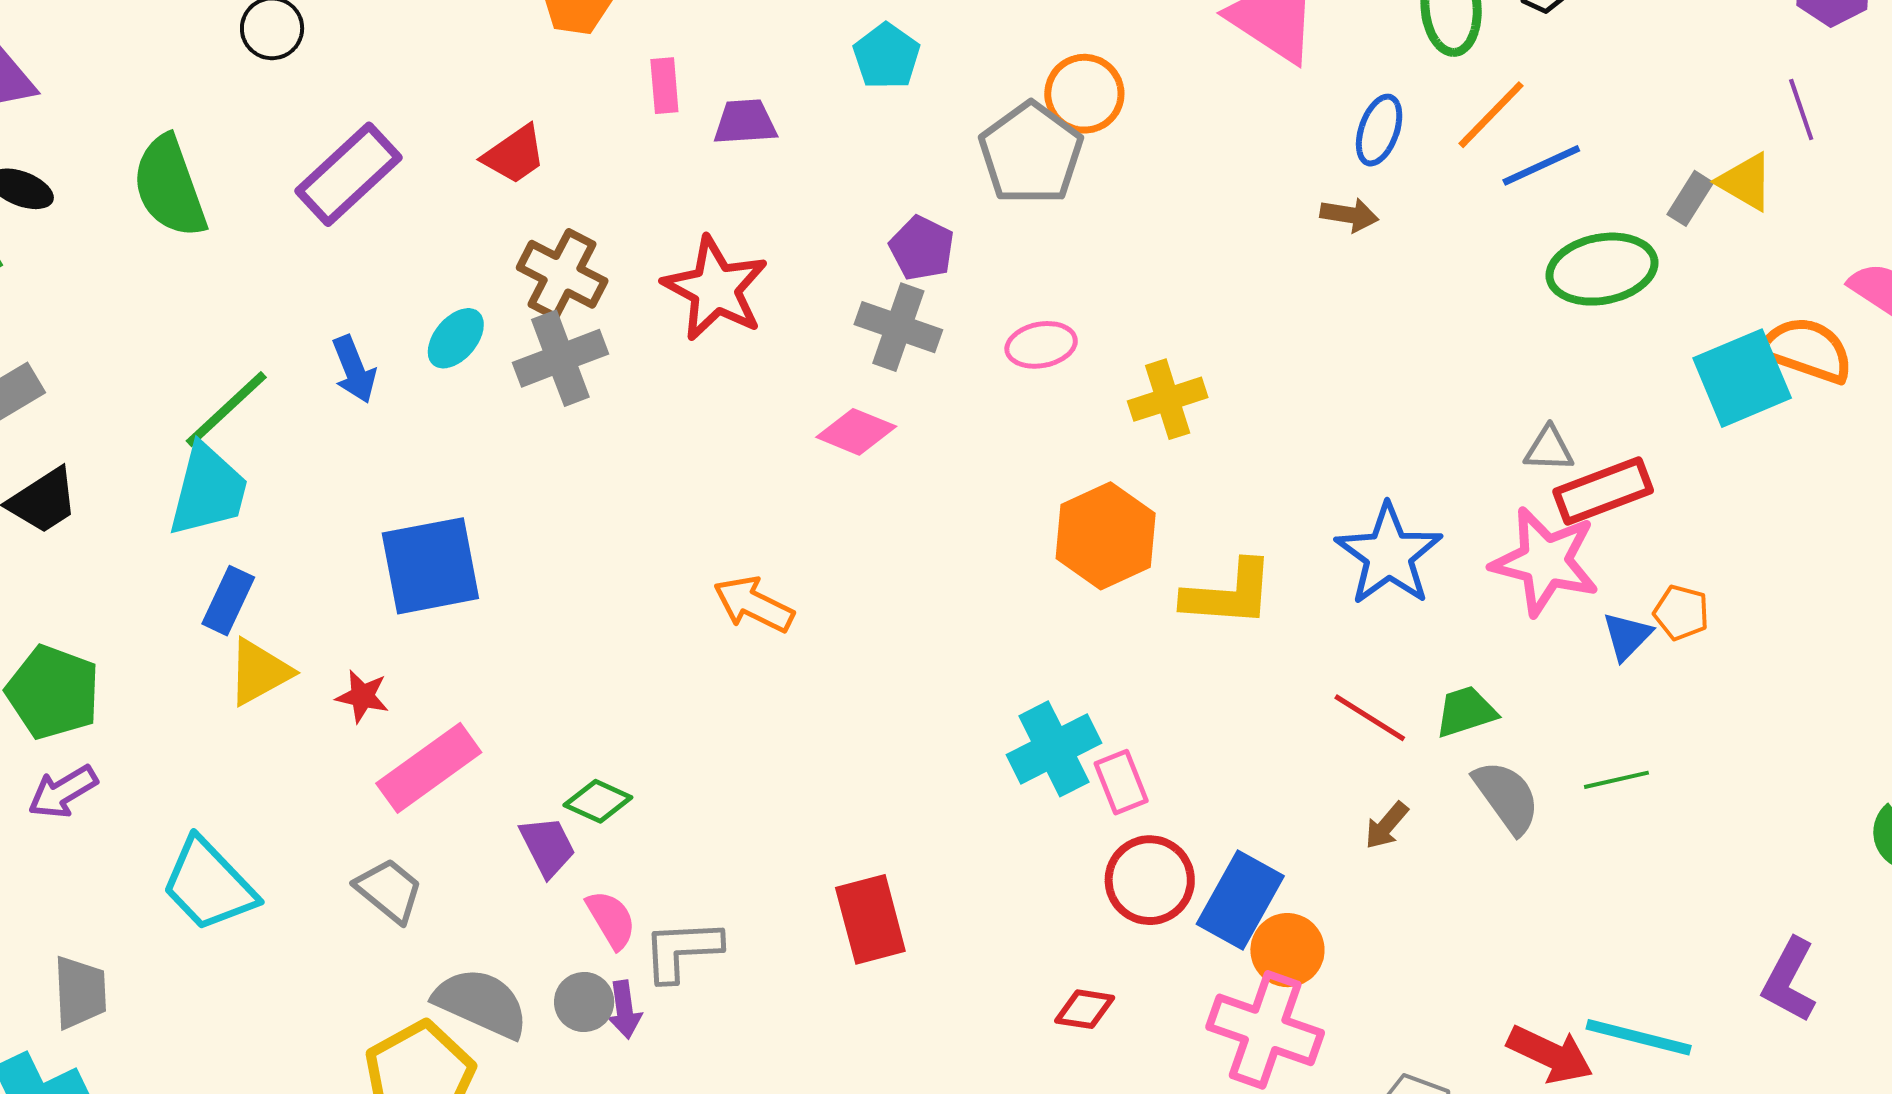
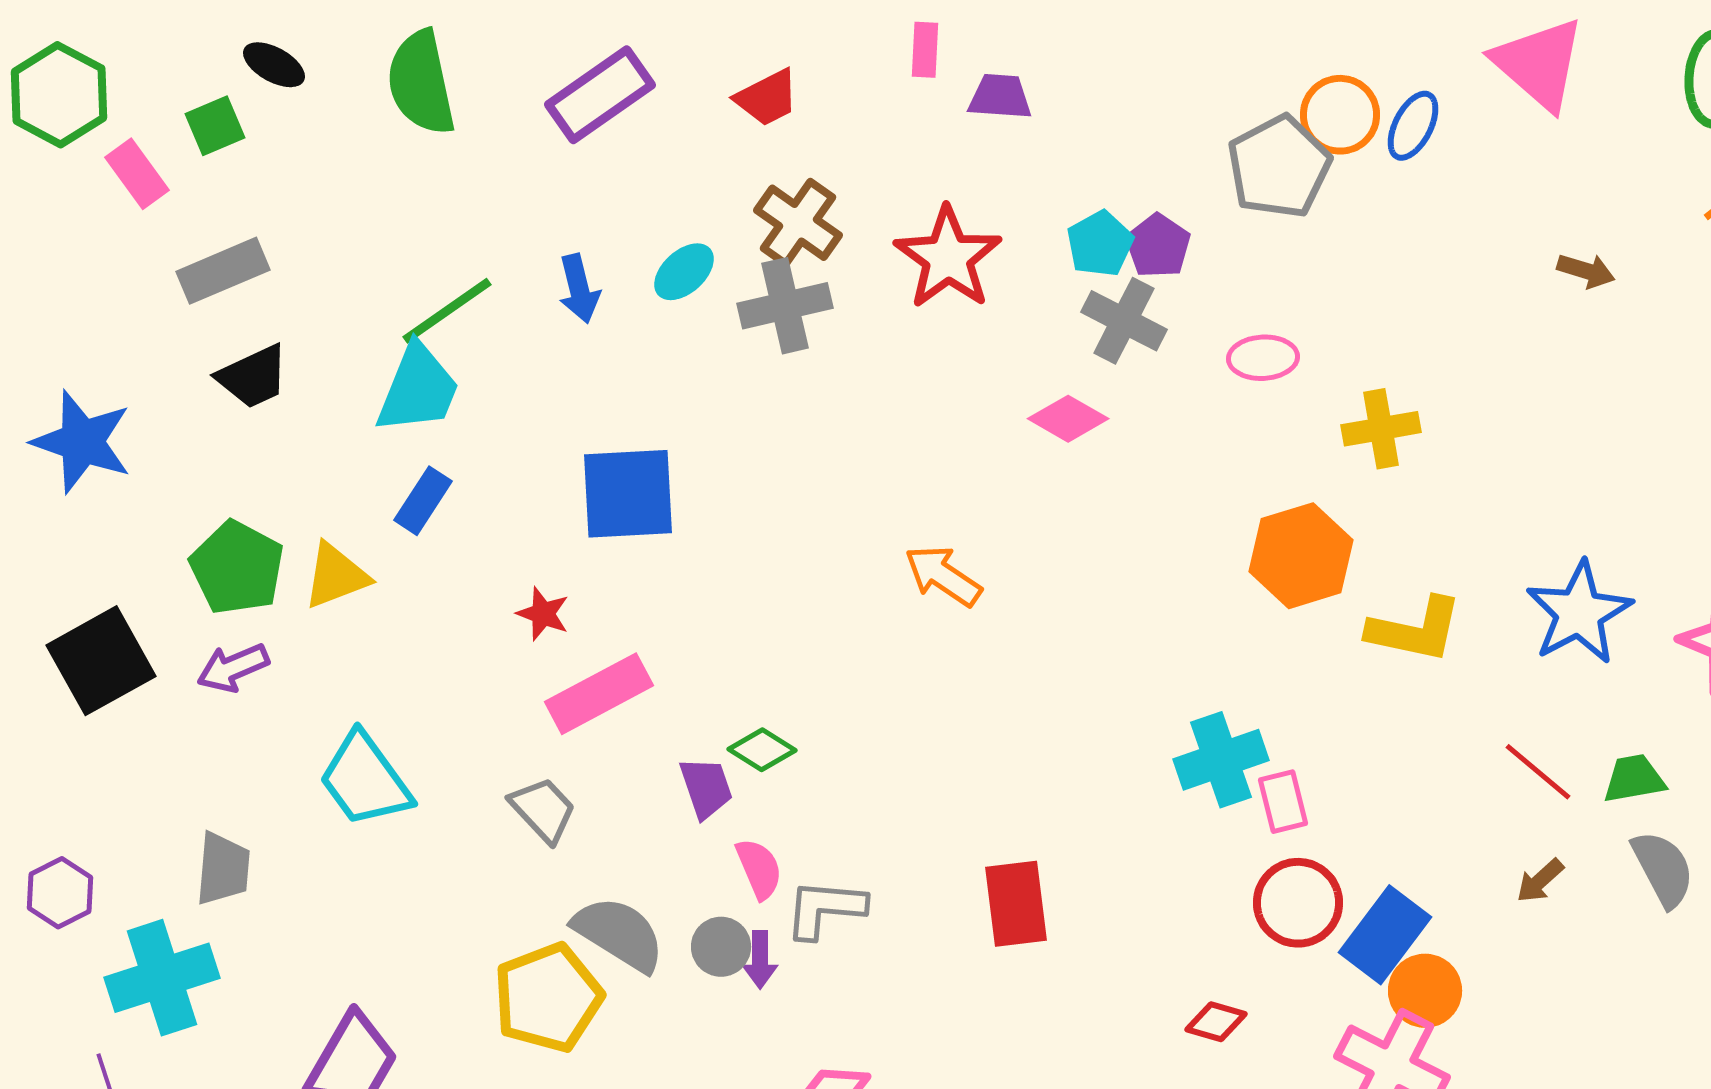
cyan pentagon: (886, 56) -> (1100, 244), moved
blue ellipse: (1379, 130) -> (1413, 126), moved
yellow triangle: (259, 672) -> (336, 576), moved

